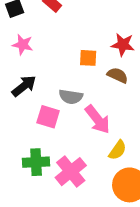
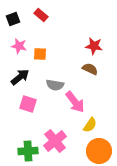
orange square: (88, 58) -> (40, 54), moved
pink square: (48, 117) -> (28, 104), moved
green cross: (36, 162) -> (28, 151), moved

